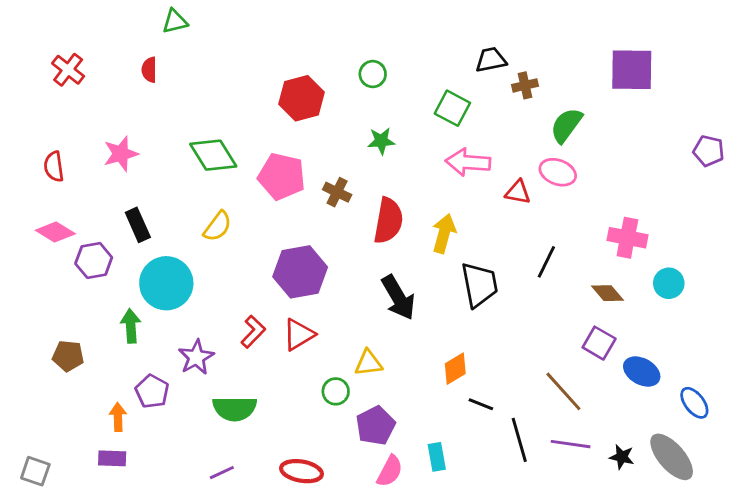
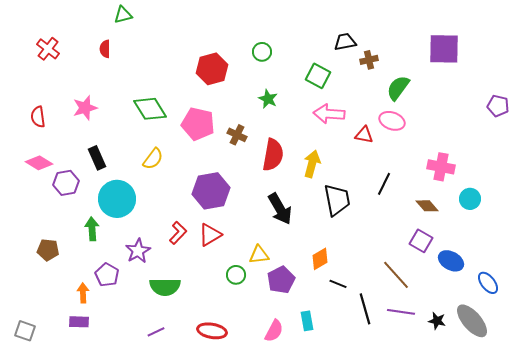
green star: (381, 141) -> (268, 99), turned 30
purple pentagon: (376, 426) -> (281, 280), moved

